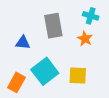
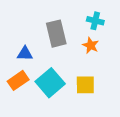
orange rectangle: (16, 82) -> (18, 80), moved, turned 30

